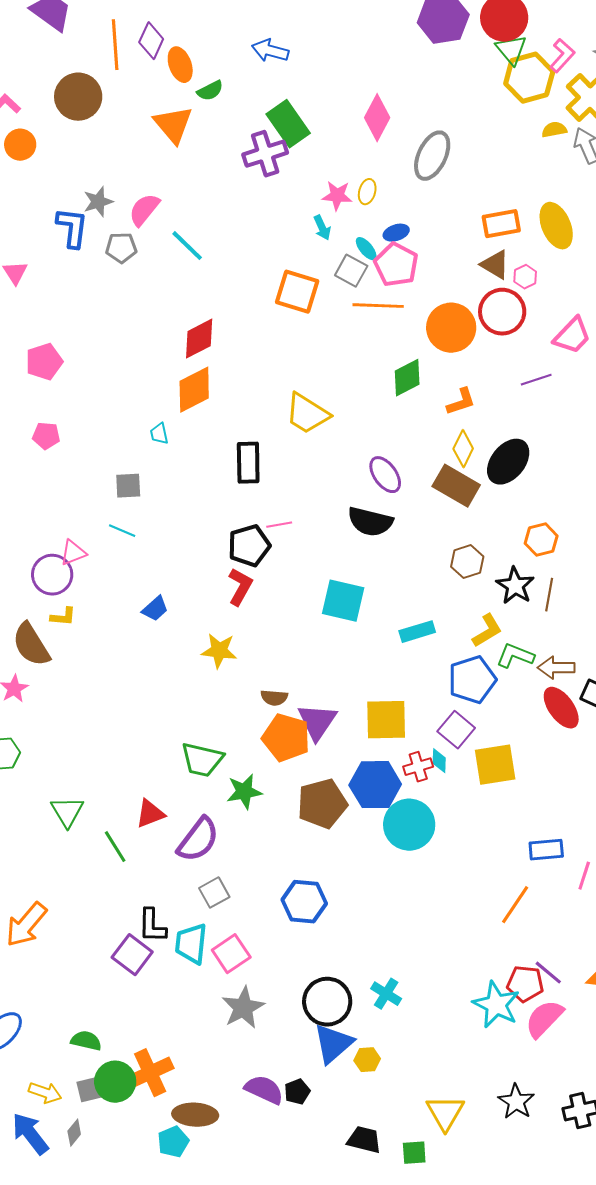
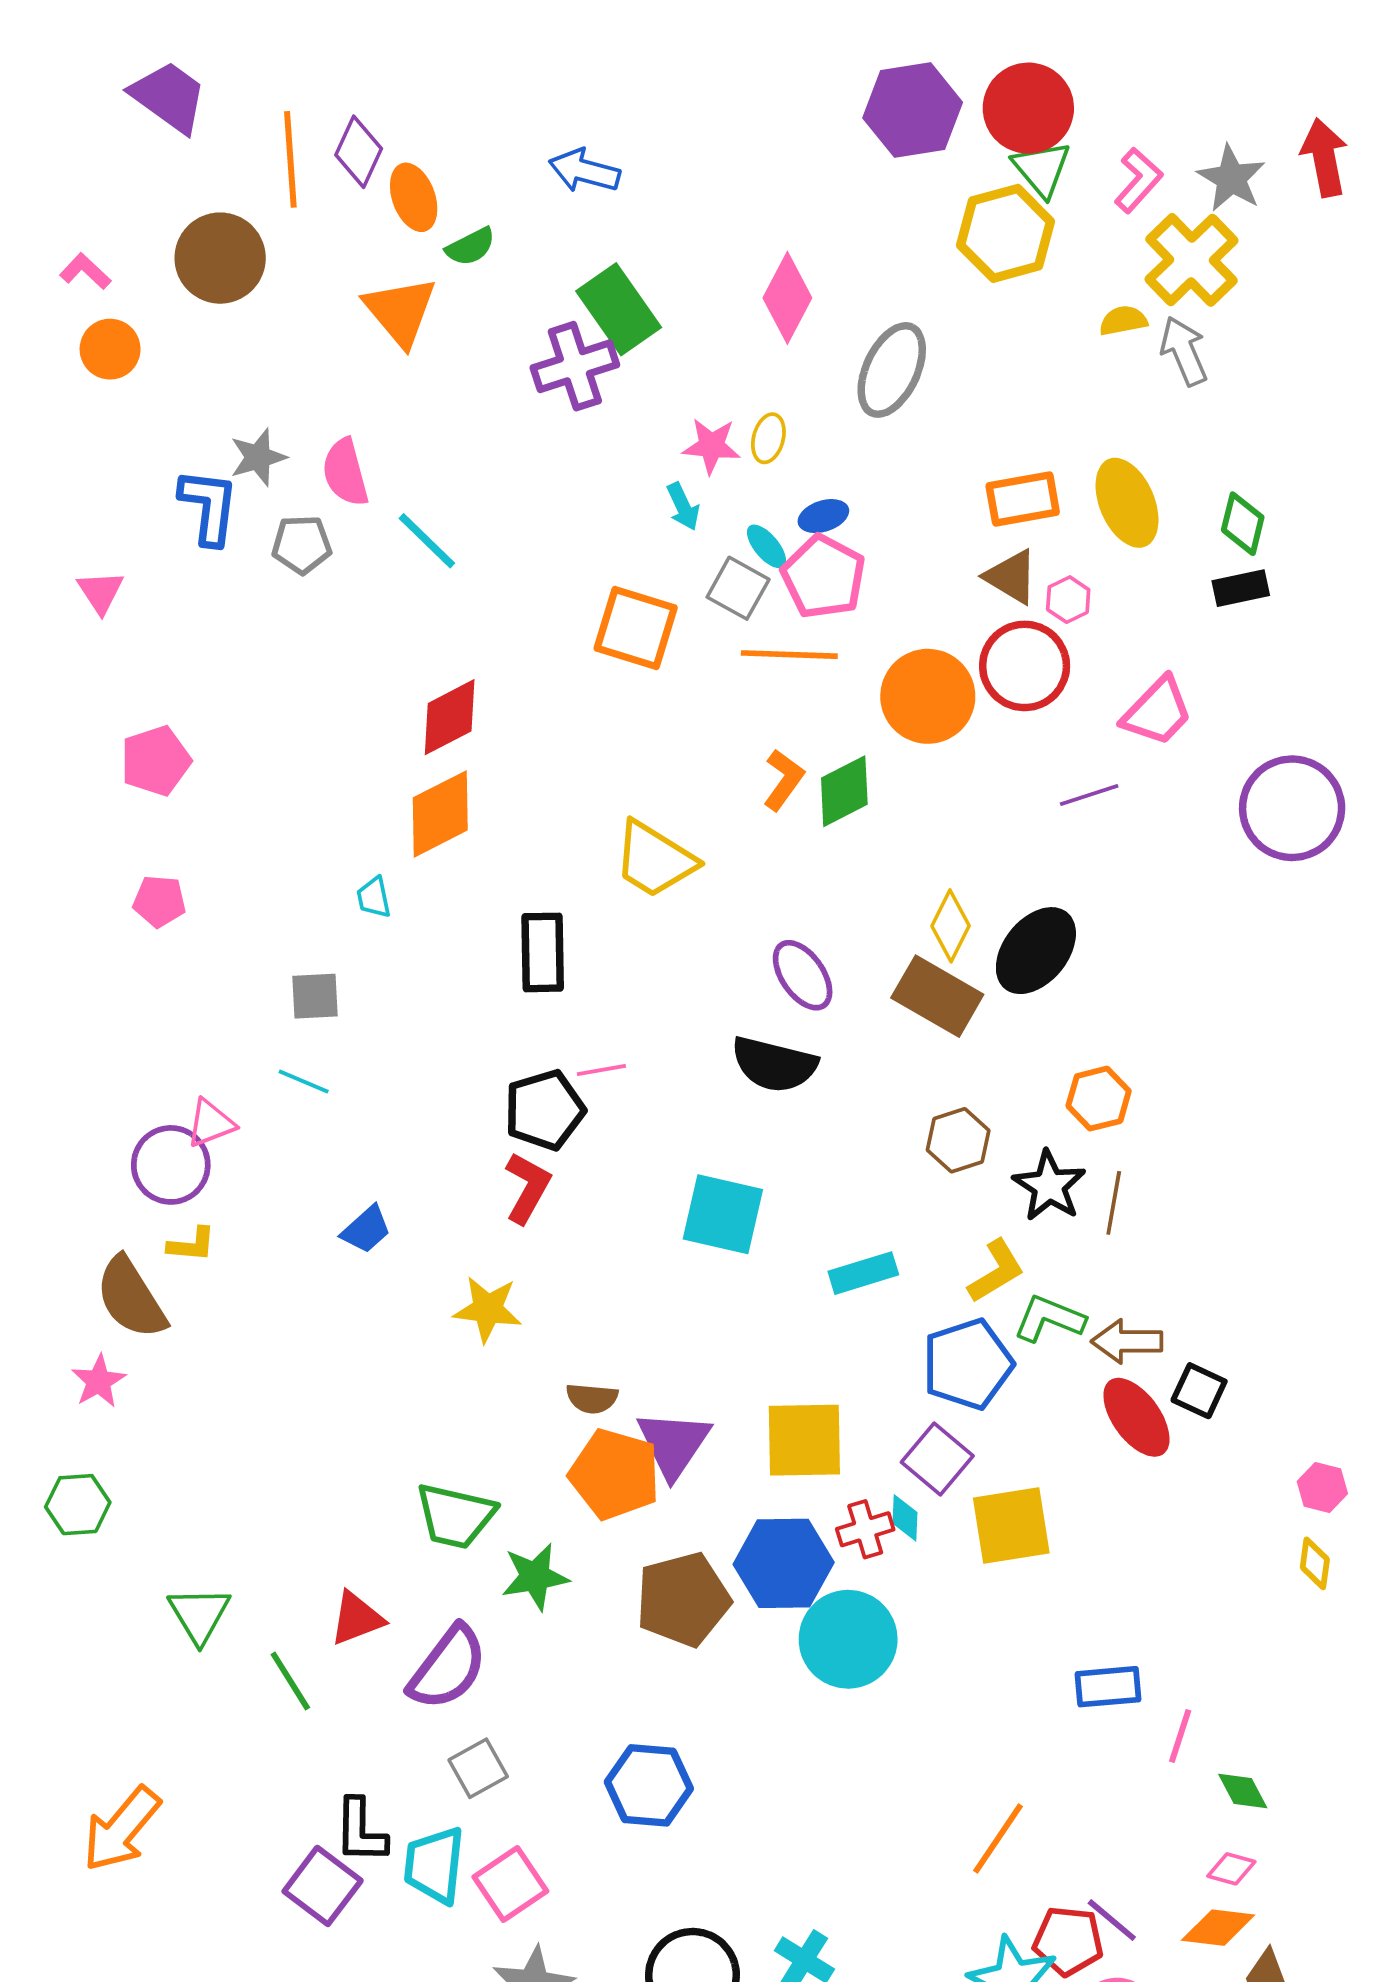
yellow hexagon: (529, 78) -> (1006, 233), moved
pink semicircle: (144, 210) -> (345, 472), turned -54
orange L-shape: (461, 402) -> (784, 780), moved, turned -36
orange line: (515, 905) -> (998, 1838), moved

